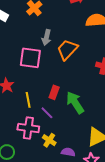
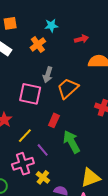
red rectangle: (54, 92) -> (54, 120), moved
yellow line: (28, 100) -> (25, 136), turned 49
pink cross: (28, 128) -> (23, 164), turned -30

